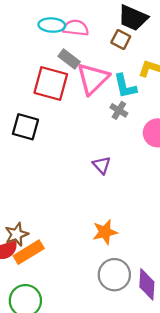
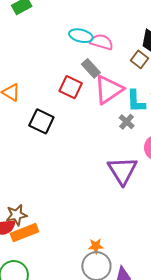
red square: (51, 84) -> (71, 87), size x0.7
purple triangle: (102, 165) -> (123, 171), moved, size x1.8
orange star: (105, 232) -> (96, 246), moved, size x0.7

